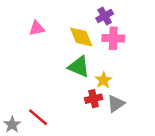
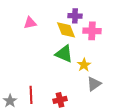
purple cross: (105, 16) -> (75, 16), moved, turned 32
red cross: (94, 99) -> (60, 100), moved
red line: (38, 117) -> (31, 95), turned 48

